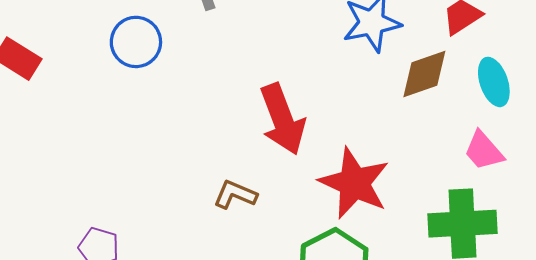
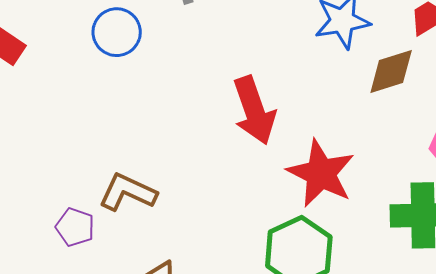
brown L-shape: (235, 195) -> (128, 192), moved, size x1.4

